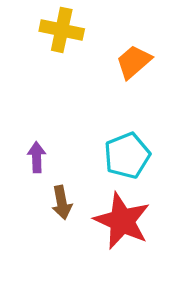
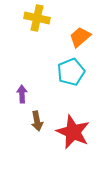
cyan pentagon: (127, 156) -> (71, 72), moved

